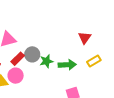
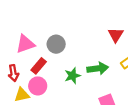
gray circle: (32, 54) -> (56, 44), moved
green star: (47, 61) -> (73, 76), moved

